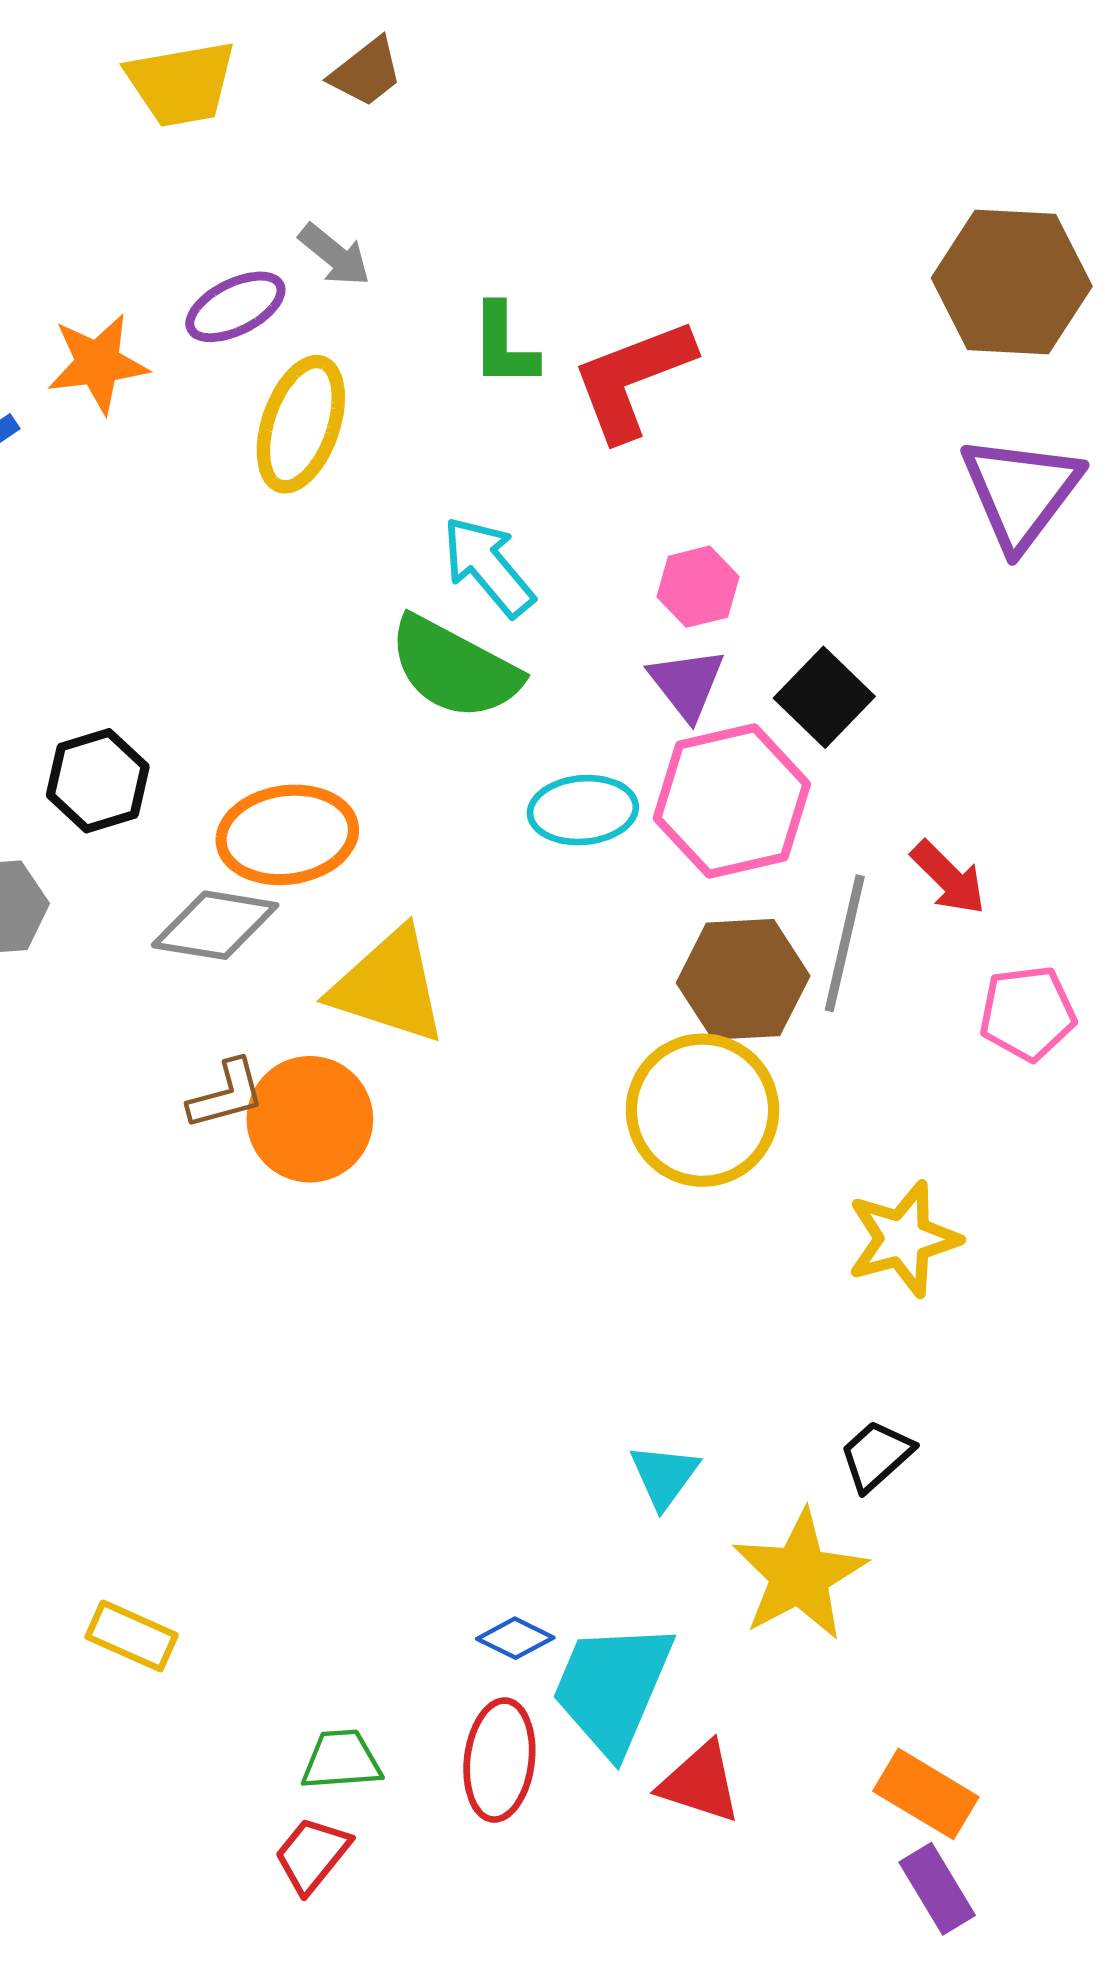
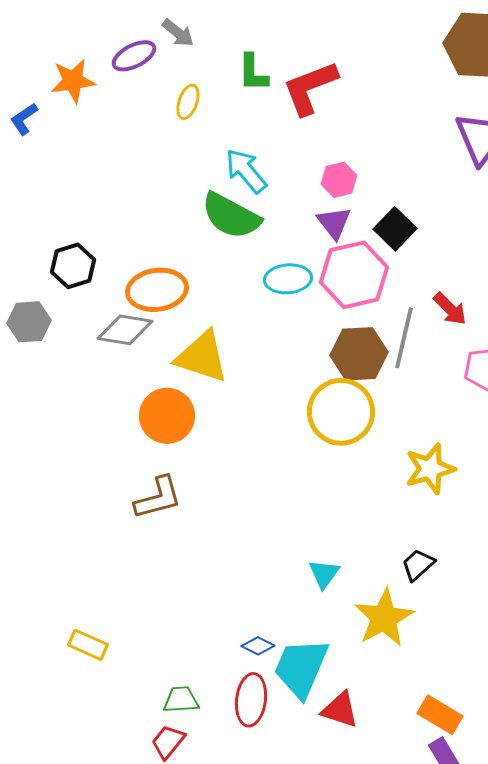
yellow ellipse: (301, 424) -> (188, 102), moved, size x0.6
brown L-shape: (226, 1094) -> (158, 498), moved, size x1.4

